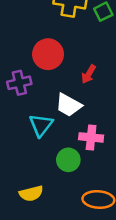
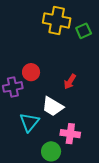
red circle: (48, 54) -> (31, 72), moved, size x0.7

